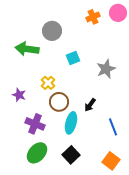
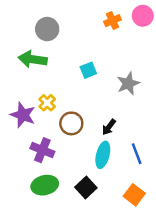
gray circle: (52, 31) -> (47, 29), moved
yellow cross: (48, 83) -> (47, 103), moved
purple star: (19, 95) -> (23, 115), size x1.5
cyan ellipse: (71, 123) -> (103, 155), moved
green ellipse: (37, 153) -> (45, 185), turned 35

